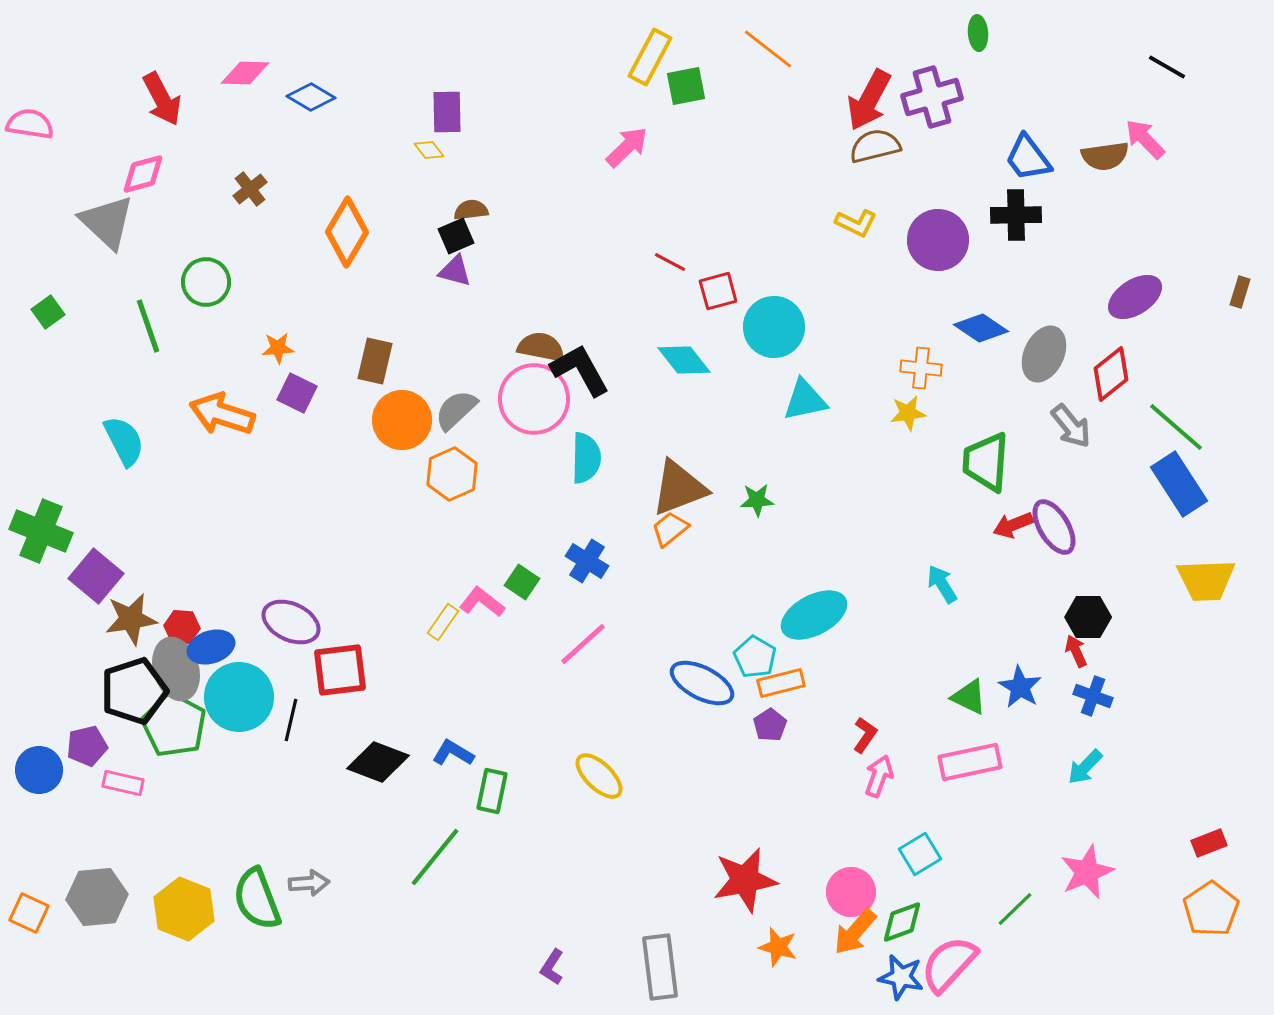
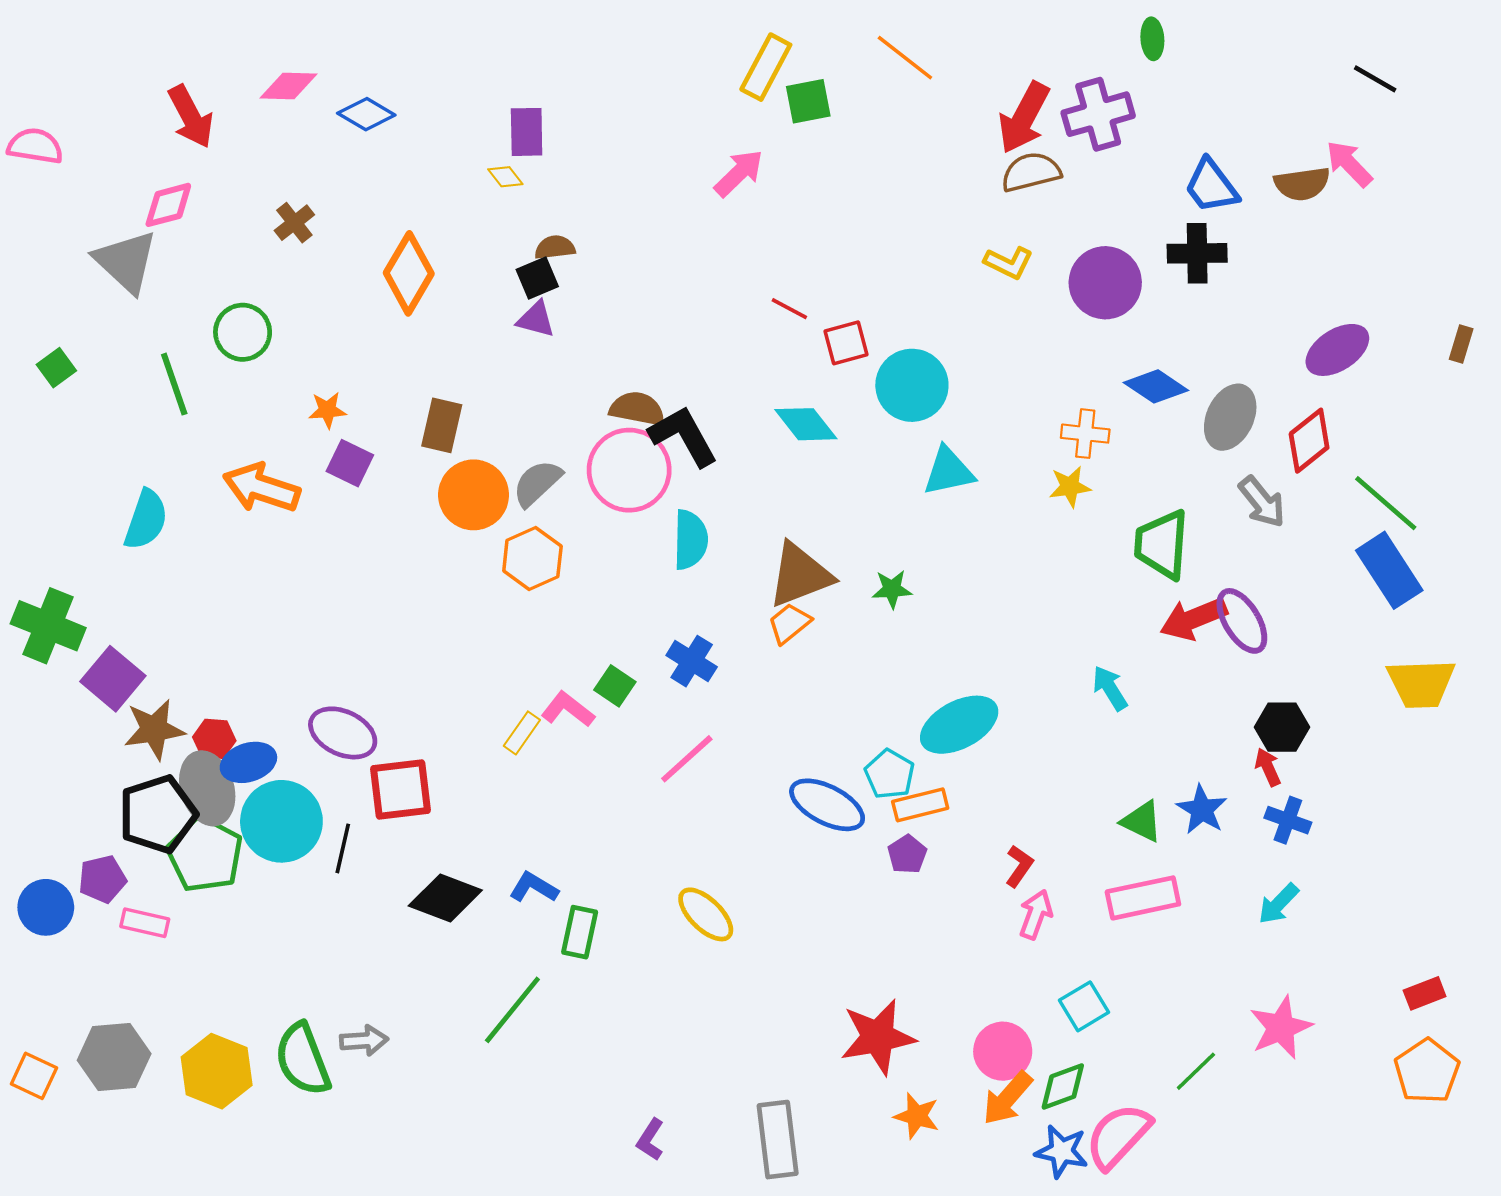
cyan semicircle: (124, 441) -> (146, 520), turned 46
red arrow: (1013, 525) -> (1194, 619), size x1.4

